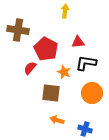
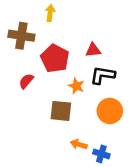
yellow arrow: (65, 11) -> (50, 13), moved
red semicircle: (30, 68) -> (26, 81), moved
orange arrow: (57, 120) -> (79, 144), moved

